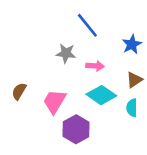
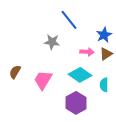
pink arrow: (95, 66) -> (87, 52), moved
brown triangle: (134, 80) -> (106, 54), moved
purple hexagon: (76, 129) -> (76, 103), moved

